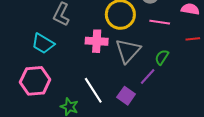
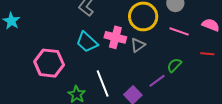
cyan trapezoid: (43, 44) -> (87, 42), moved
gray triangle: (128, 51) -> (138, 45), moved, size x0.6

